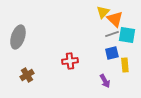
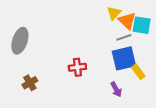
cyan square: (127, 35) -> (142, 25), moved
blue square: (112, 53) -> (124, 58), size x1.6
yellow rectangle: (125, 65) -> (138, 72), turned -32

